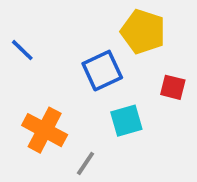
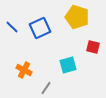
blue square: (102, 71) -> (40, 28), moved
orange cross: (45, 130) -> (24, 70), size x0.7

